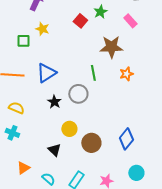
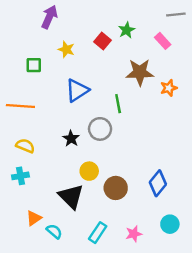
yellow star: (42, 29) -> (66, 49), moved
blue triangle: (46, 73) -> (77, 90), moved
orange star: (126, 74) -> (169, 88), moved
cyan cross: (12, 133) -> (20, 176), turned -32
black triangle: (54, 150) -> (71, 196), size x1.6
cyan semicircle: (48, 179) -> (54, 231), moved

